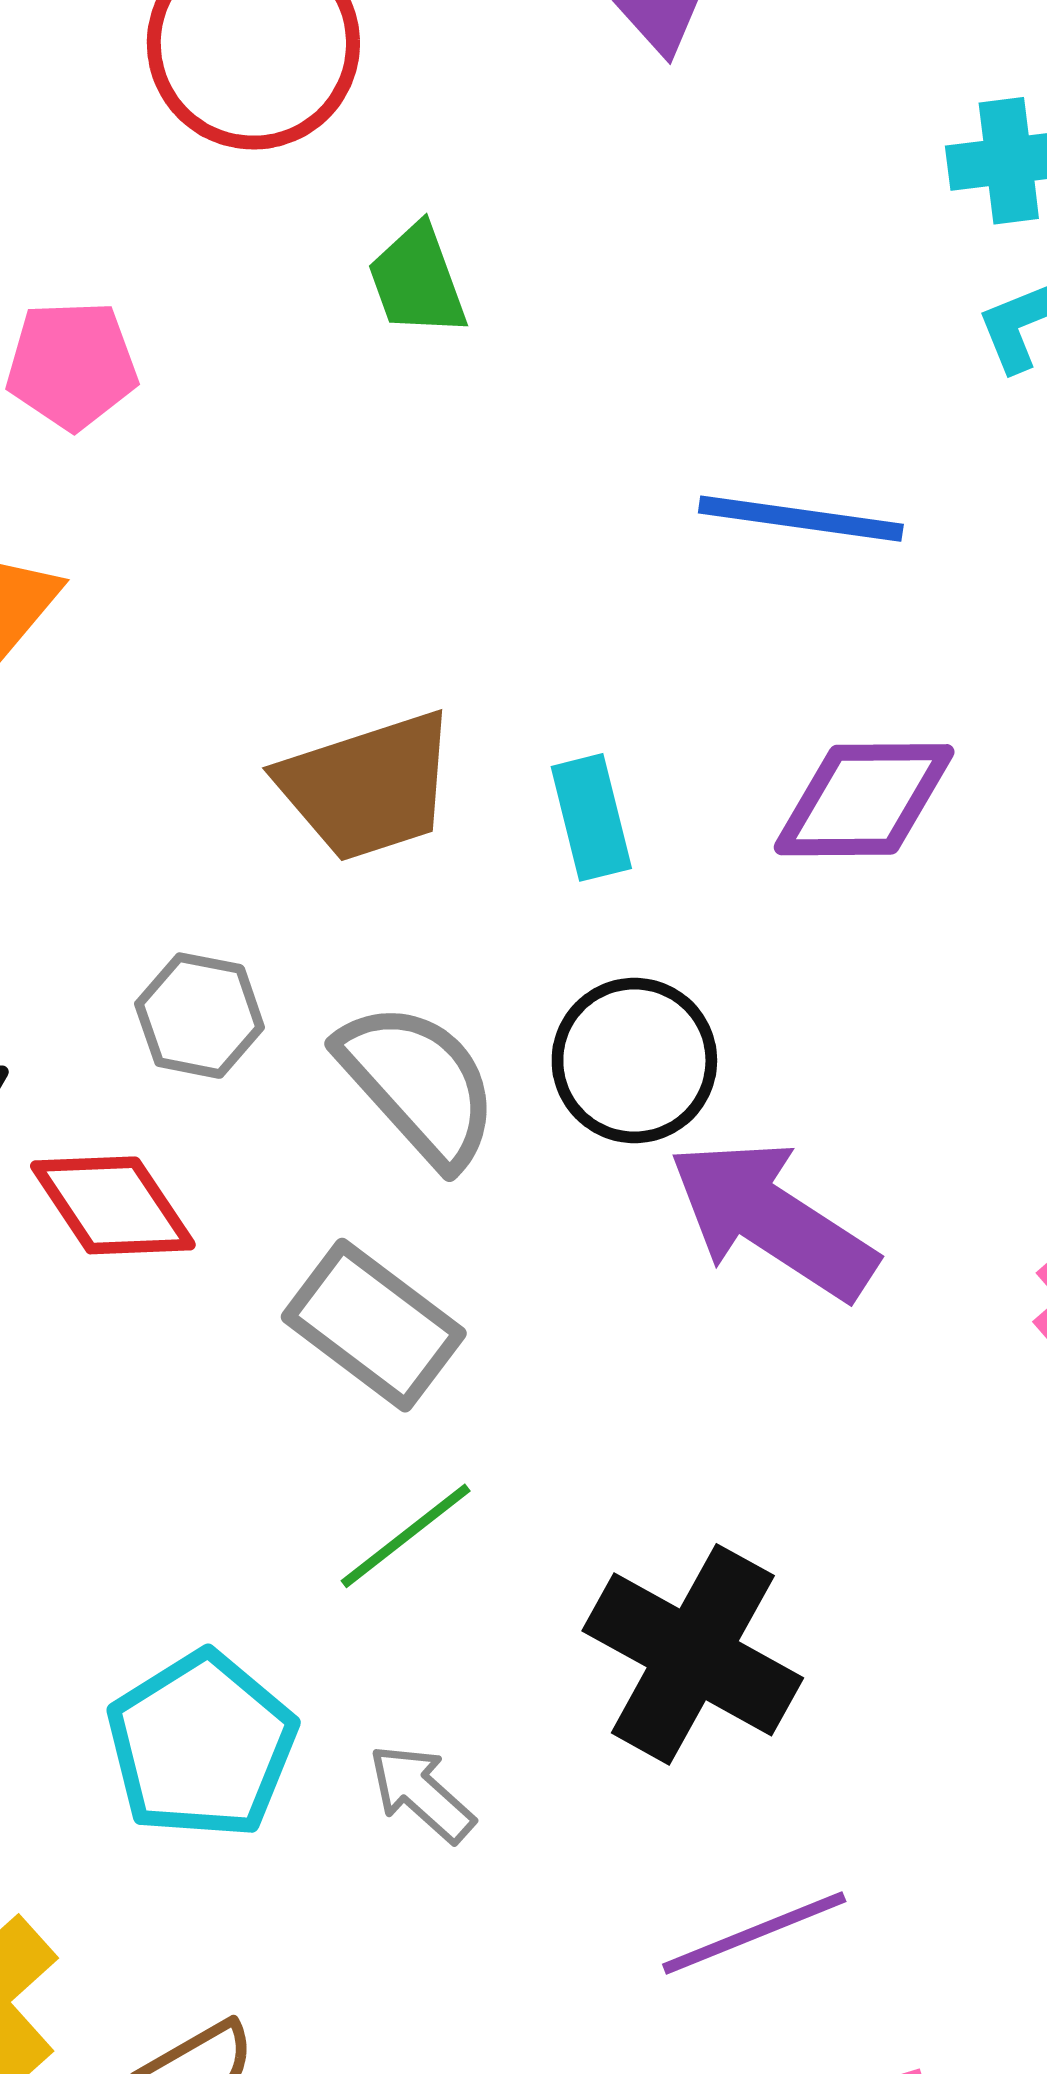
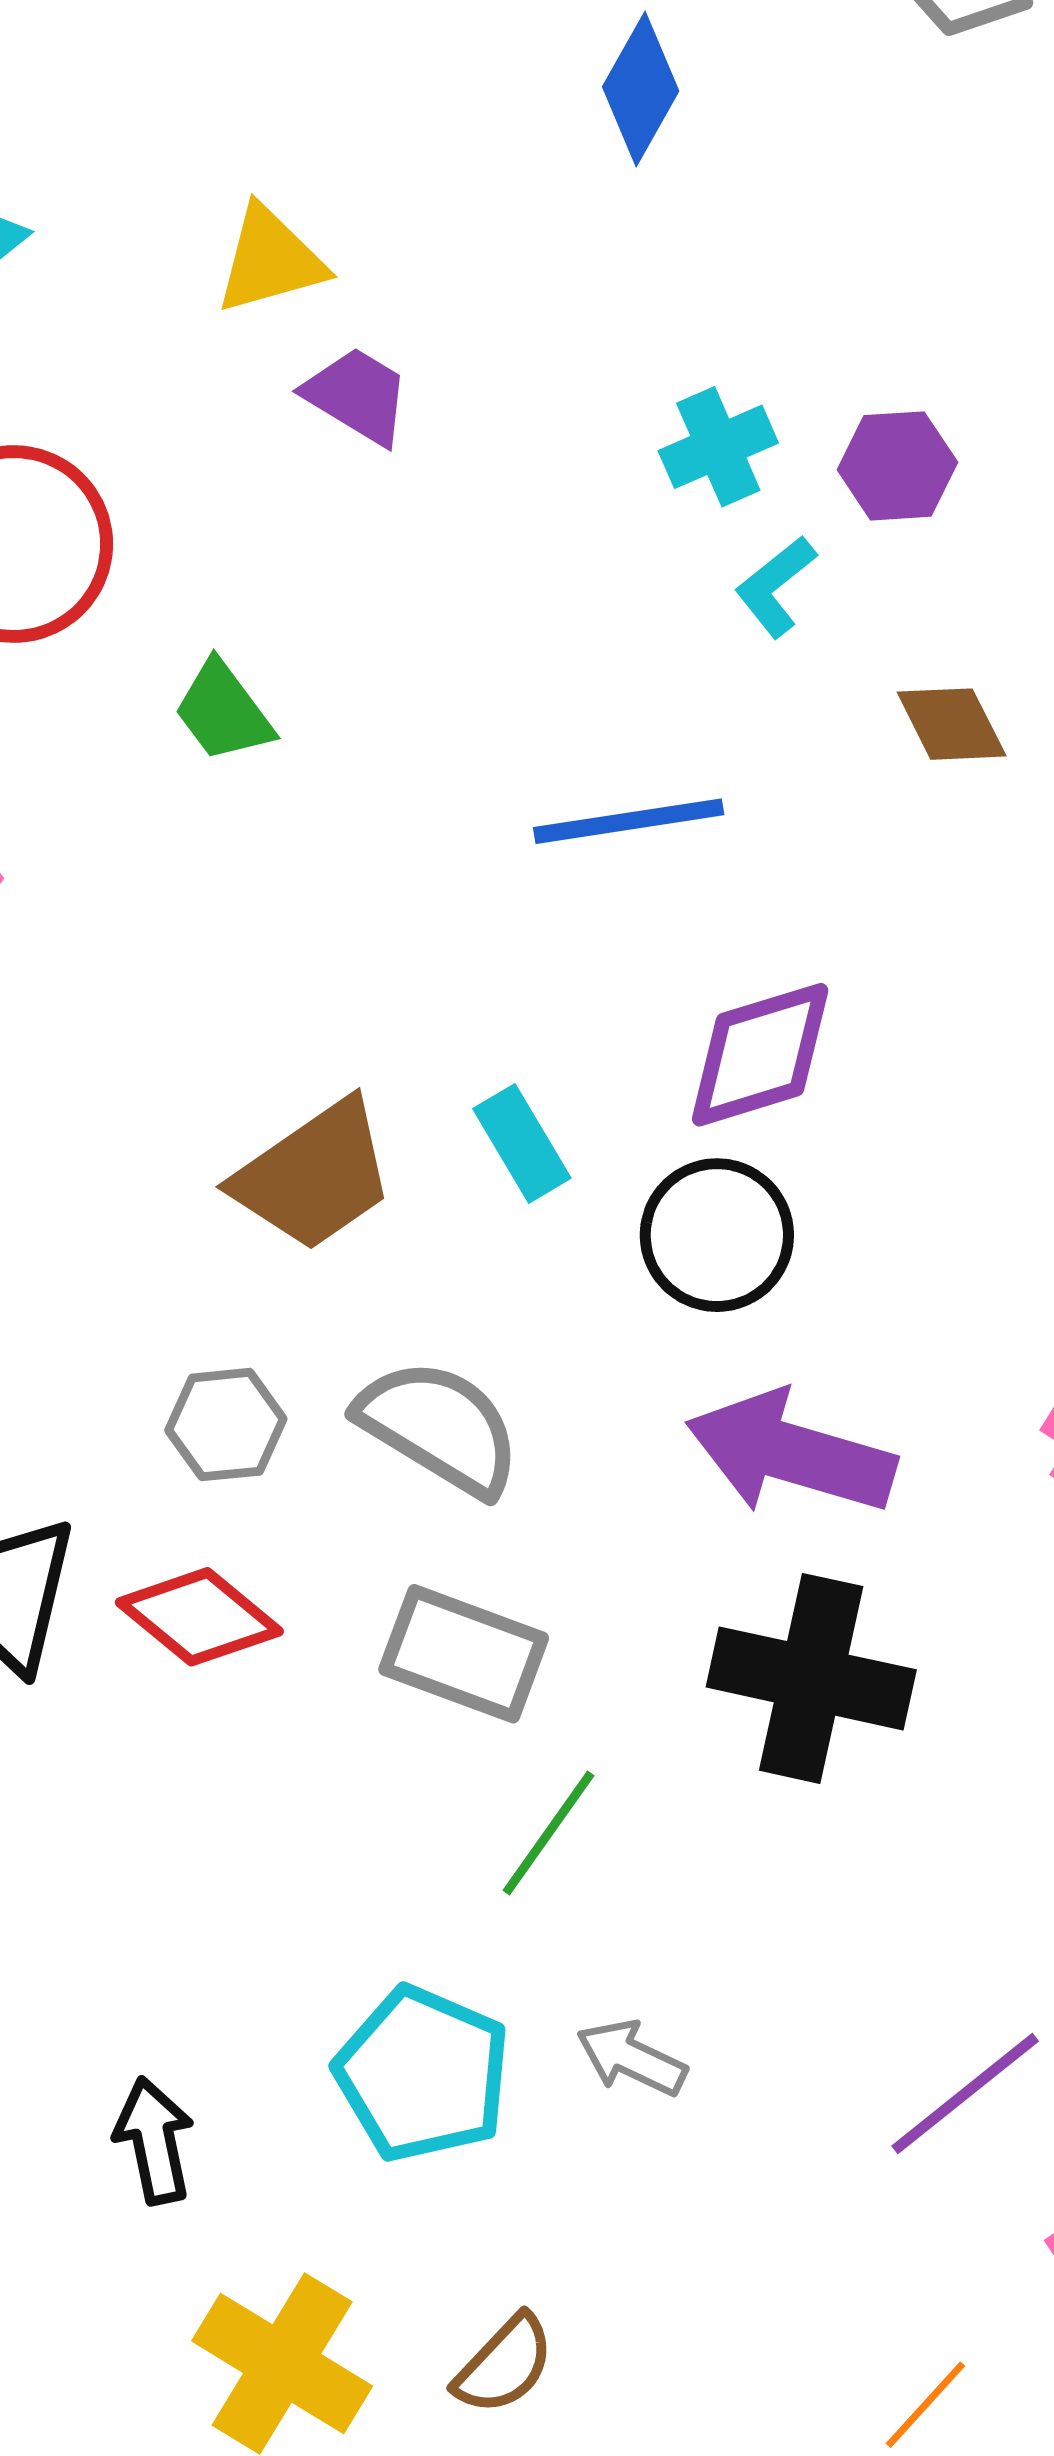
black circle: (634, 1061) -> (717, 1235), moved
black cross: (693, 1654) -> (811, 1678), moved

